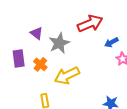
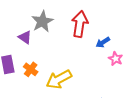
red arrow: (90, 23) -> (80, 24), turned -55
gray star: (59, 43) -> (42, 21), moved

